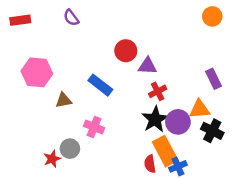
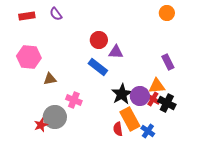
red rectangle: (20, 20) -> (27, 16), moved
blue rectangle: (100, 85) -> (98, 67), moved
red cross: (158, 91) -> (153, 99), moved, turned -32
gray circle: (70, 149) -> (55, 117), size x1.5
blue cross: (178, 166) -> (148, 131), moved, turned -32

